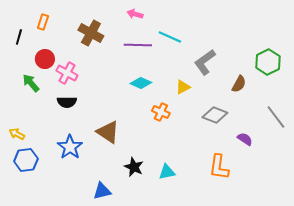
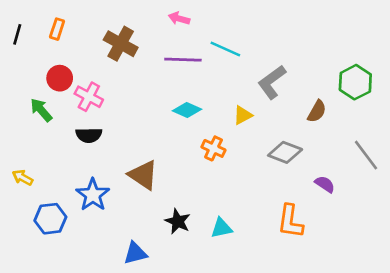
black line: (19, 37) -> (17, 34), moved
blue hexagon: (26, 160) -> (50, 219), moved

